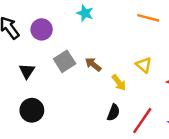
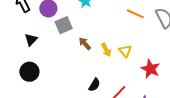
gray square: (65, 61) -> (64, 25), moved
yellow arrow: (119, 83) -> (106, 50), moved

